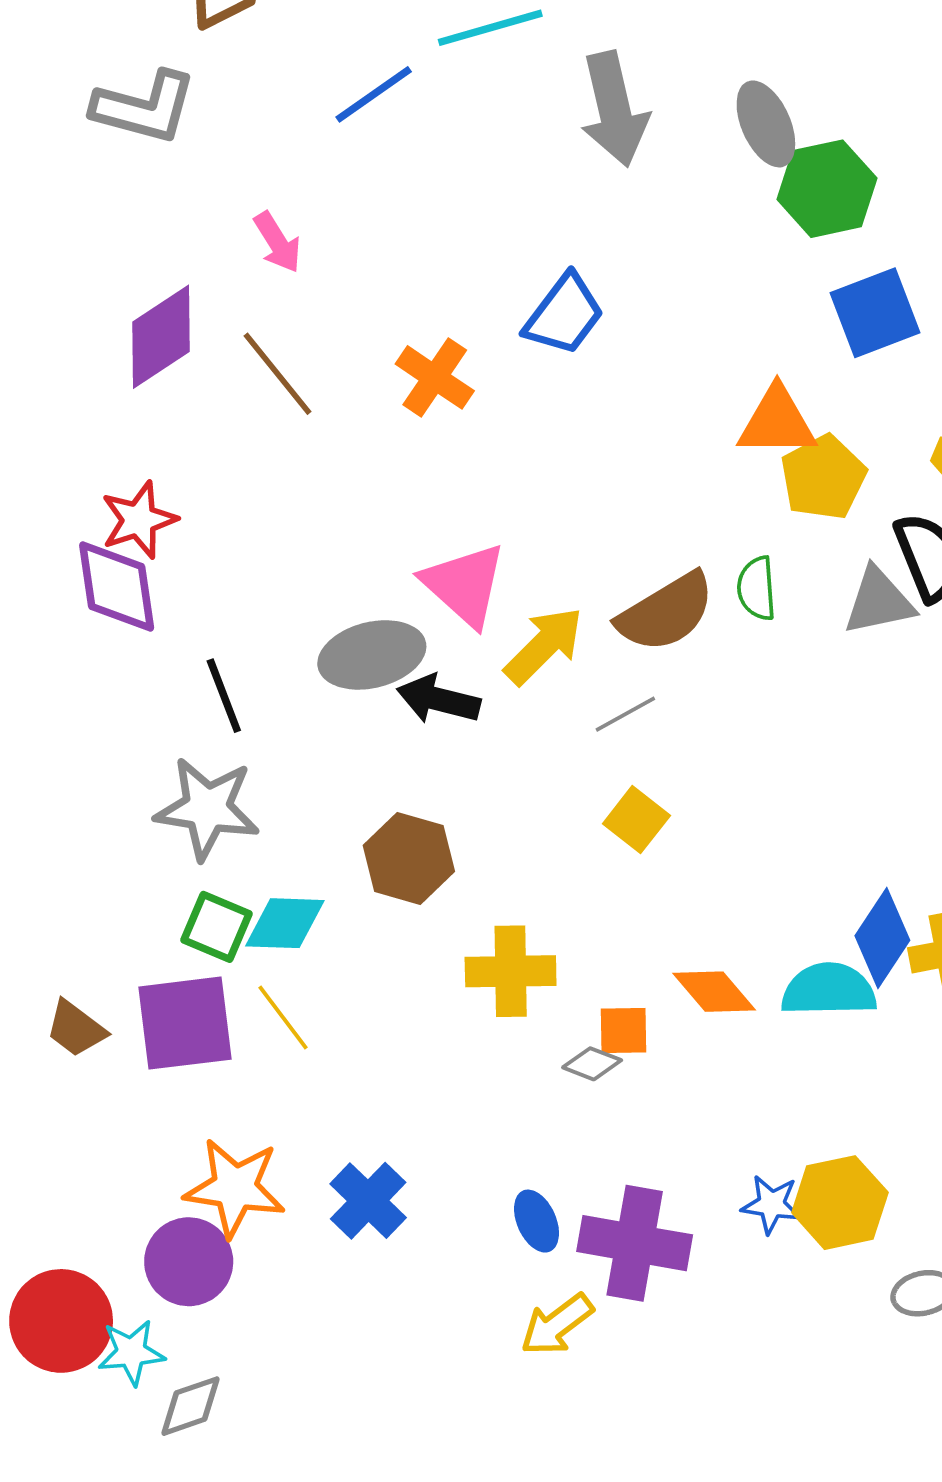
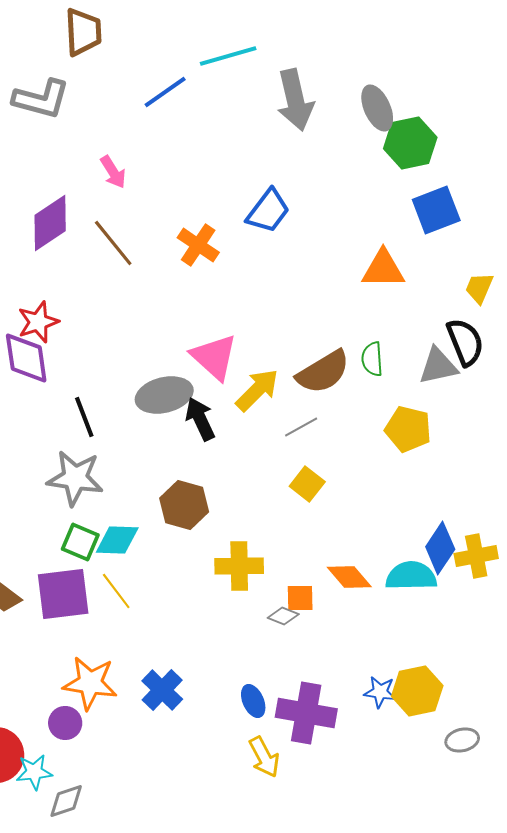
yellow pentagon: (823, 477) -> (408, 429), moved, turned -30
black arrow: (438, 699) -> (200, 419), turned 51
purple circle: (189, 1262) -> (65, 723), size x0.7
yellow arrow: (557, 1325) -> (264, 757), turned -81

